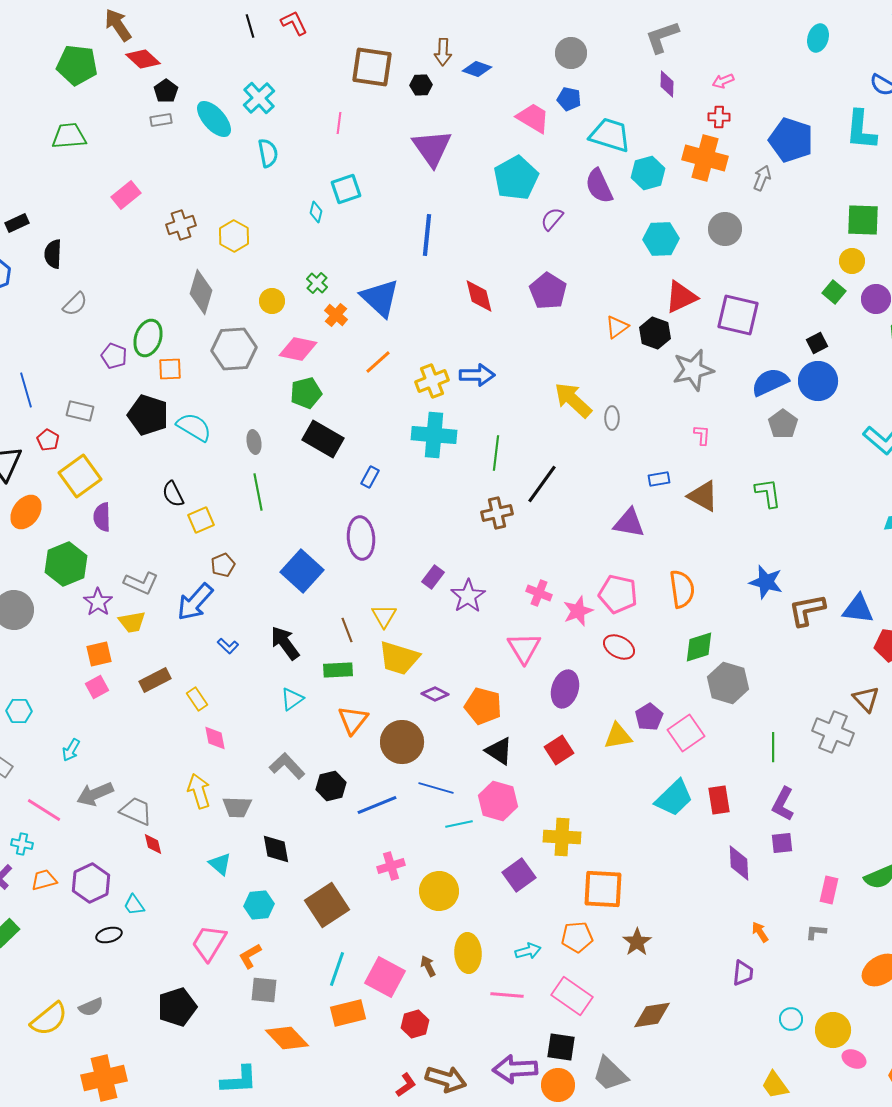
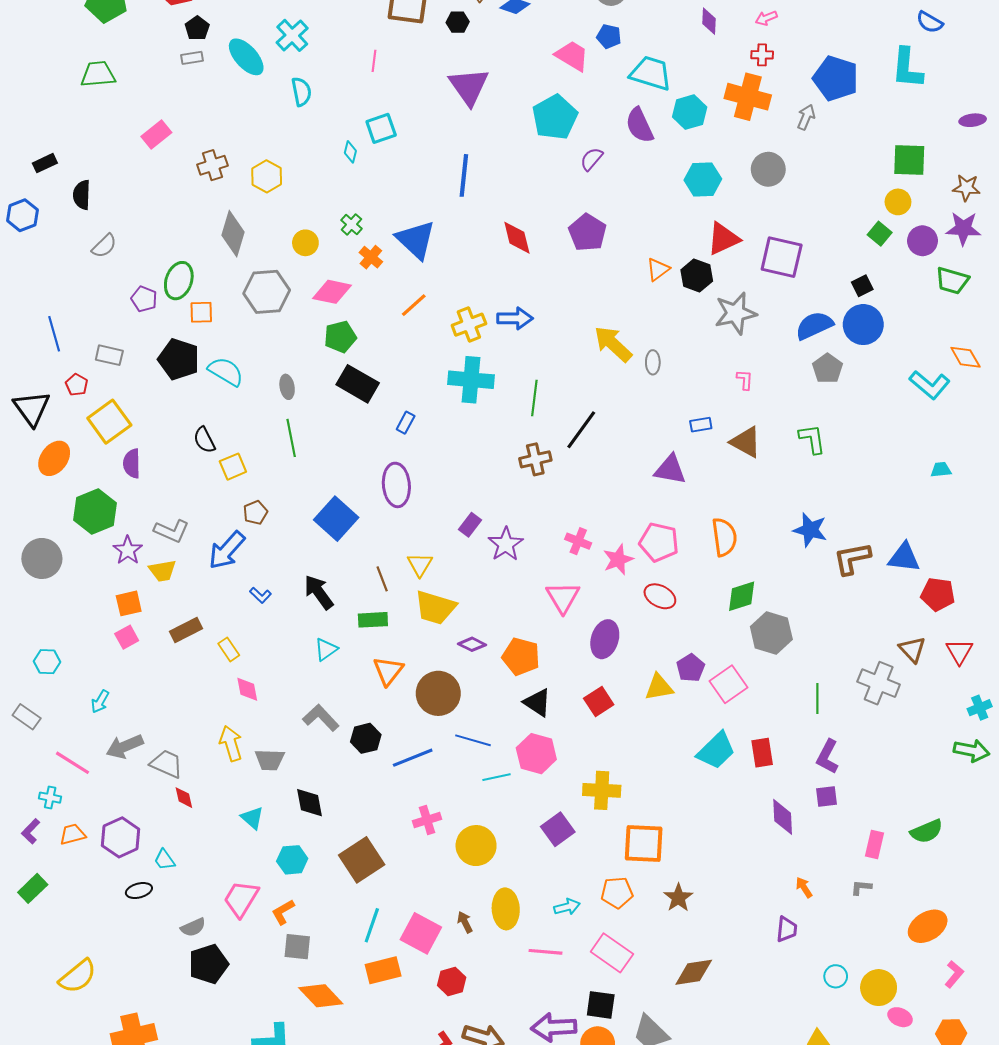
gray semicircle: (91, 1007) -> (193, 927), moved

